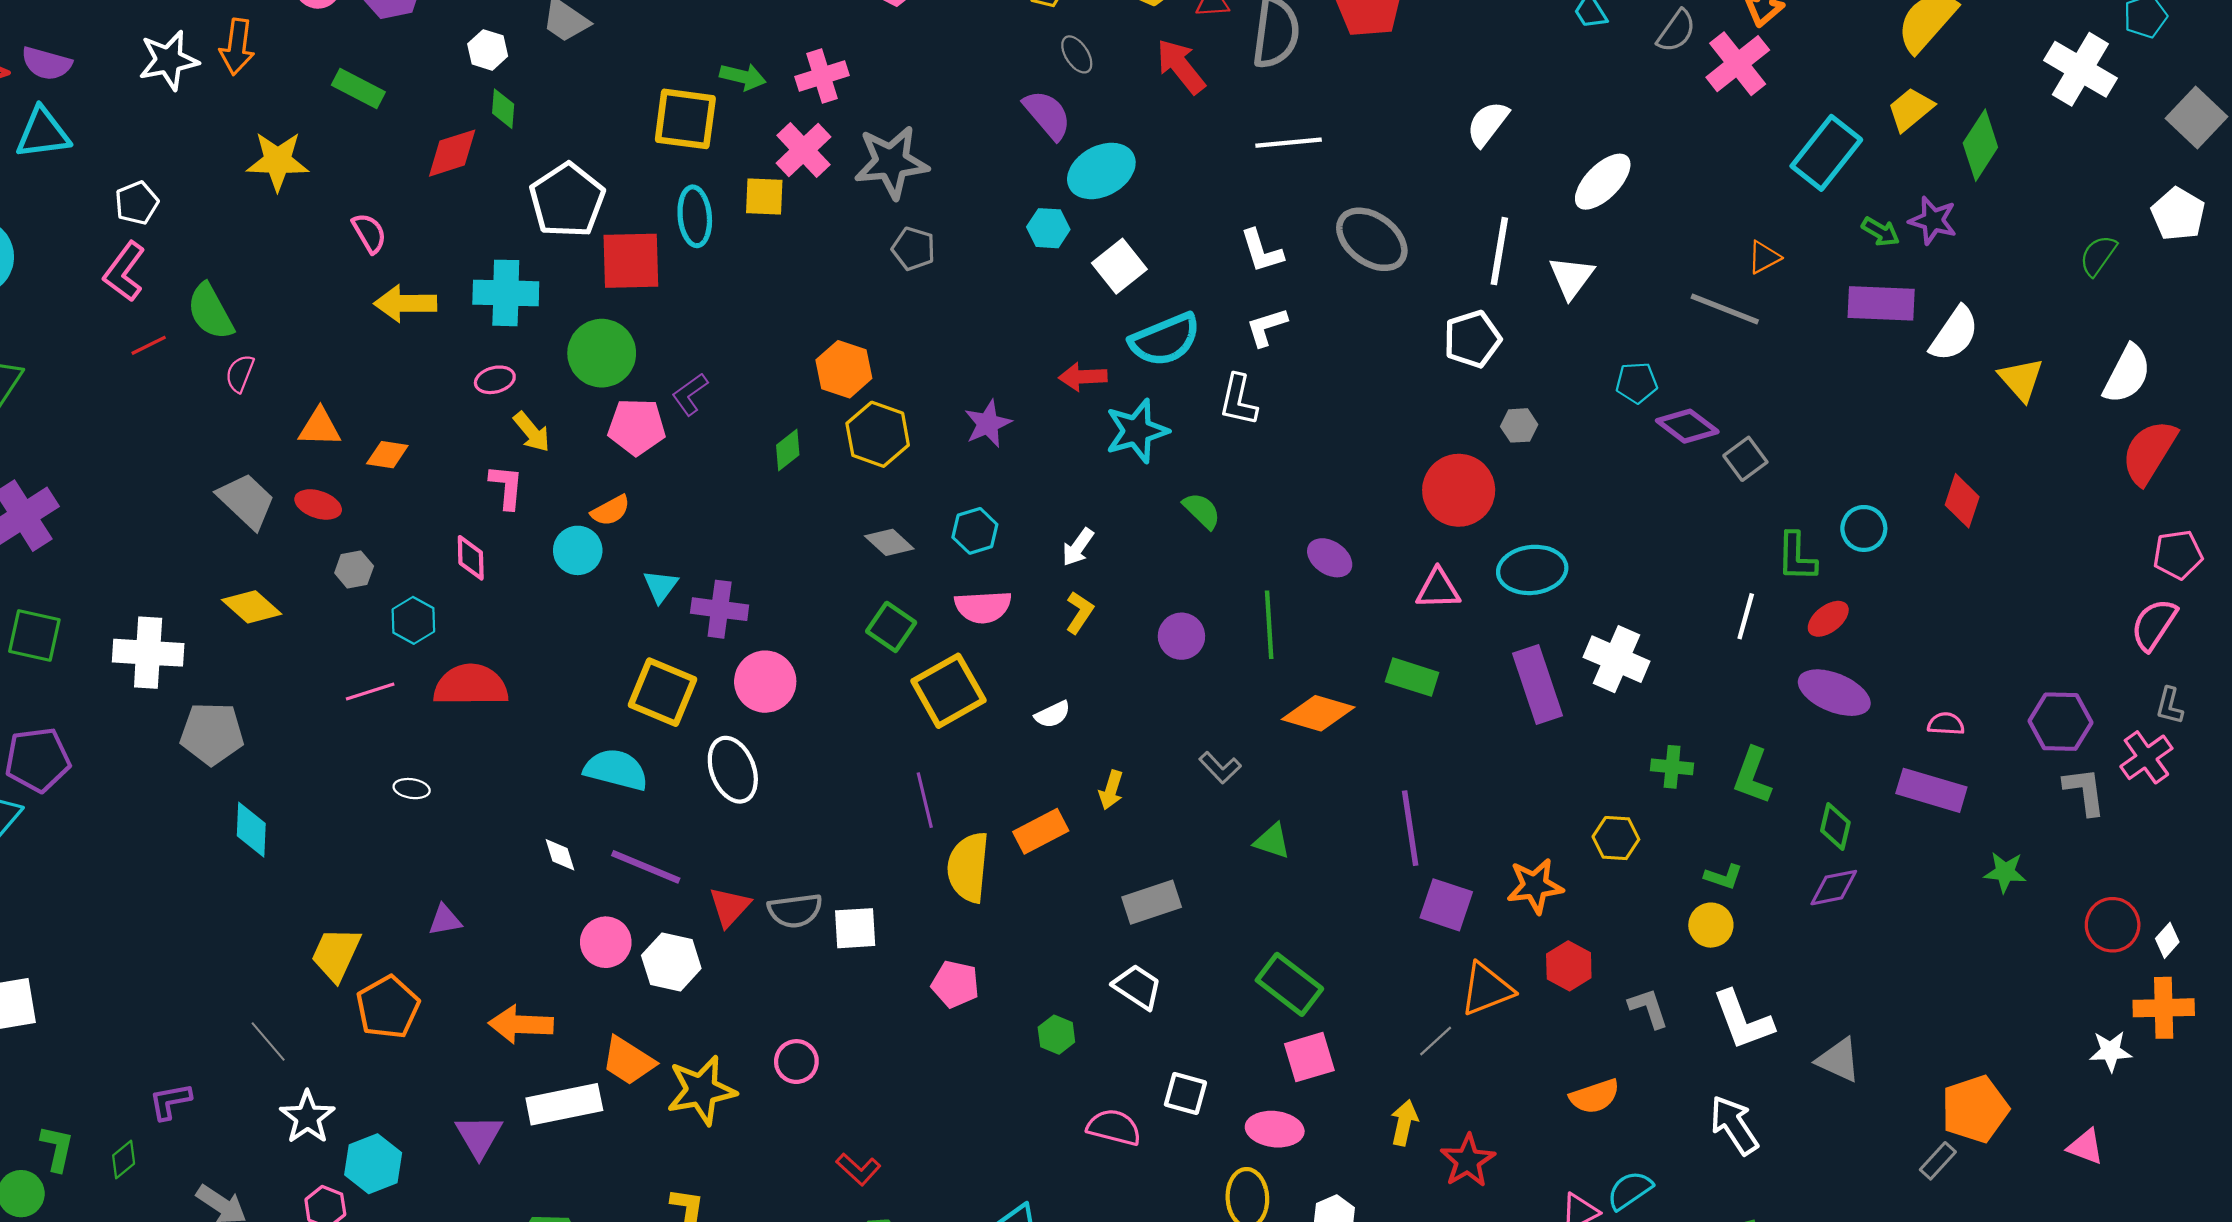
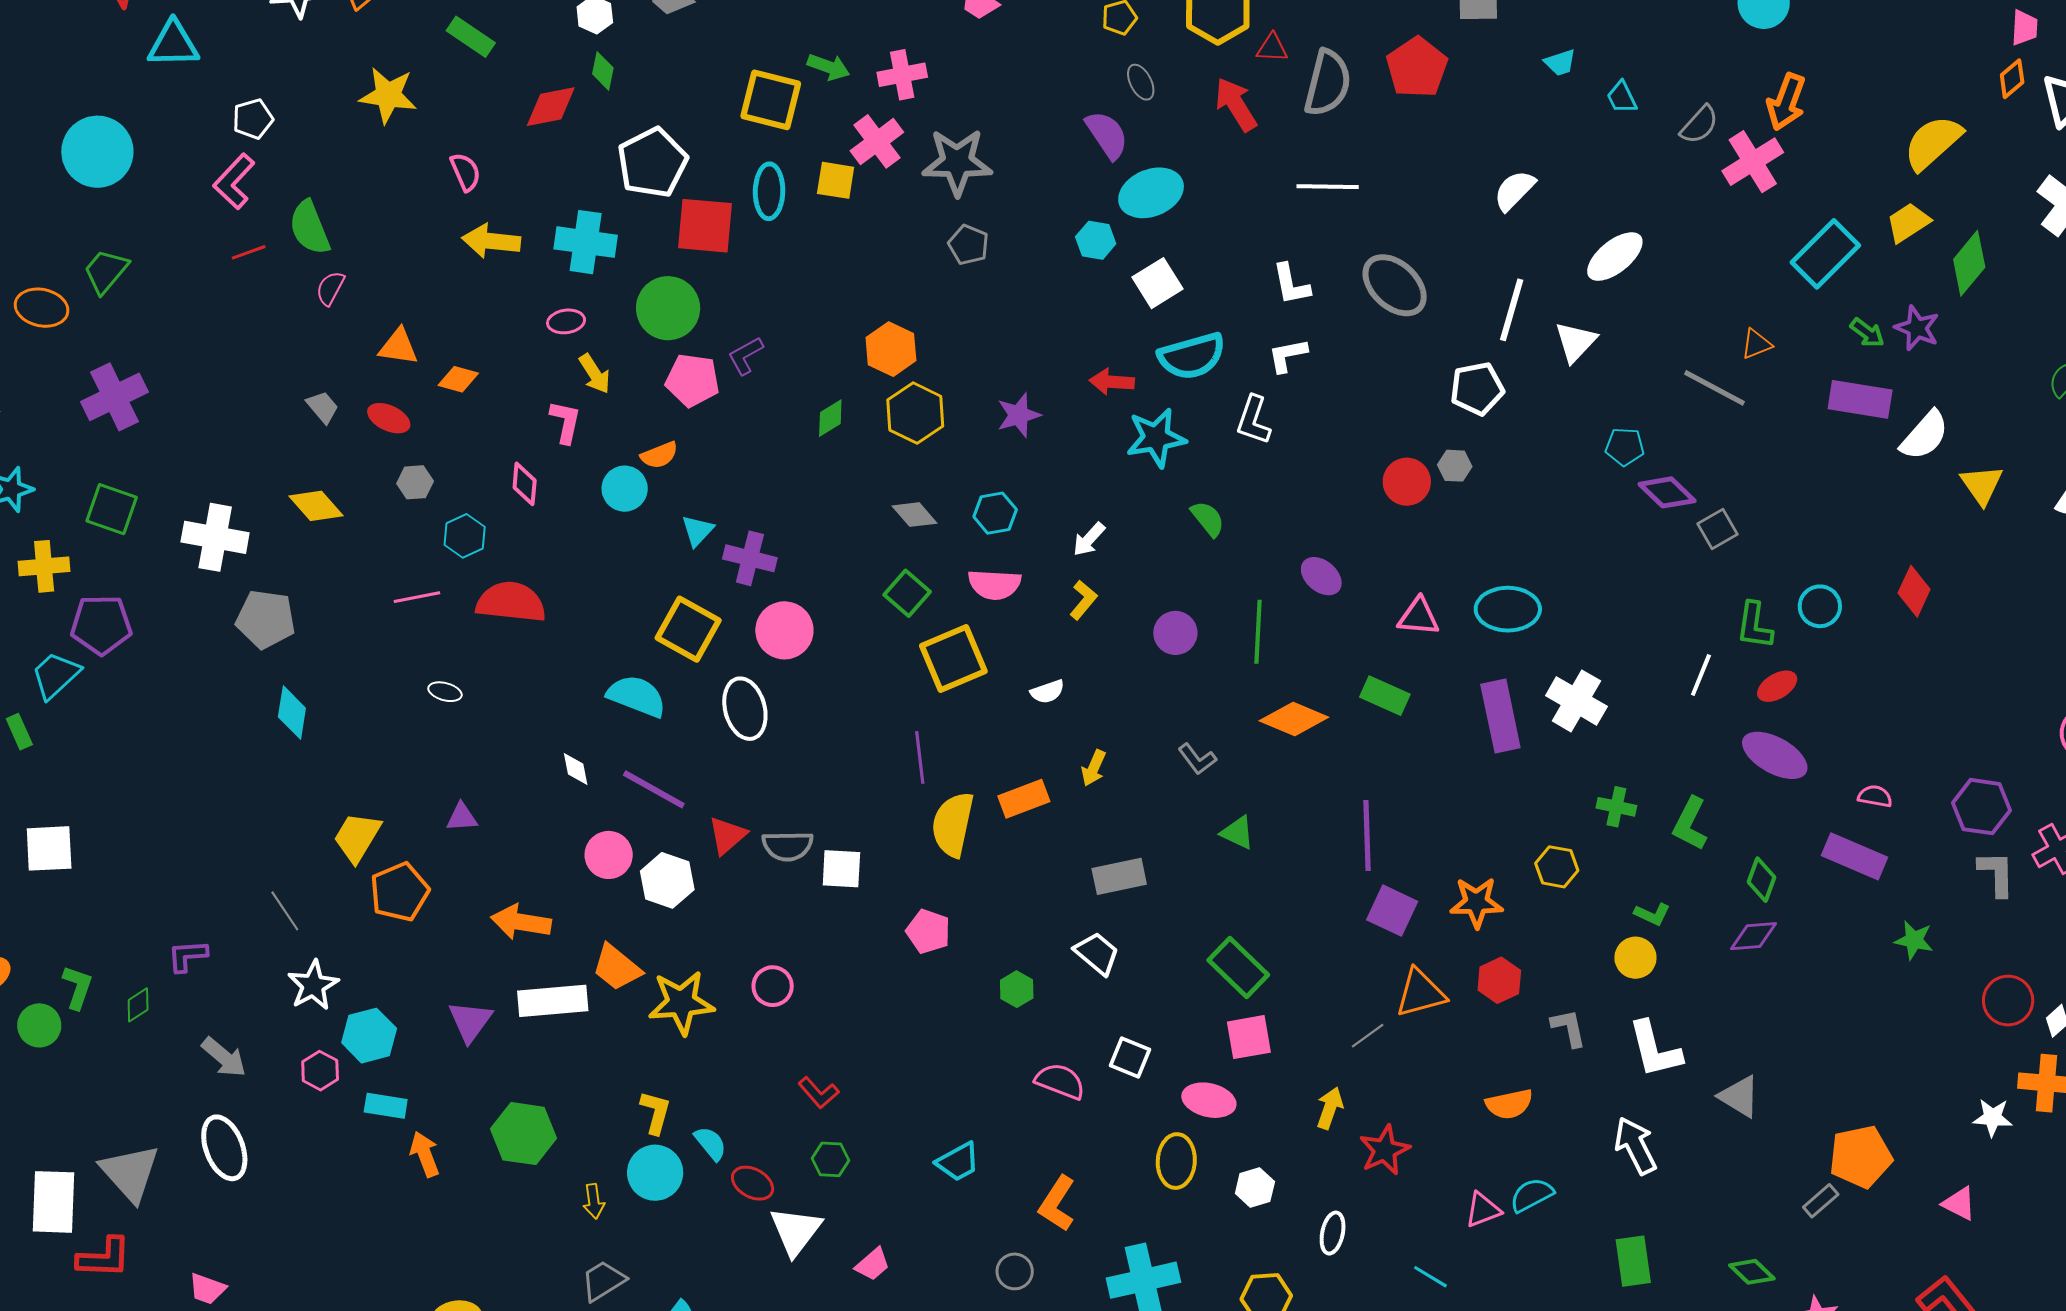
gray hexagon: (1519, 425) -> (1455, 466), moved
red circle: (1459, 490) -> (1407, 482), moved, size x0.7
gray trapezoid: (246, 501) -> (323, 407), size x0.6

